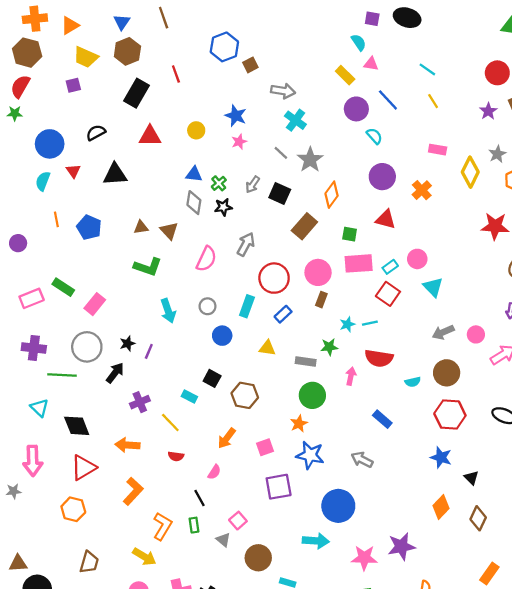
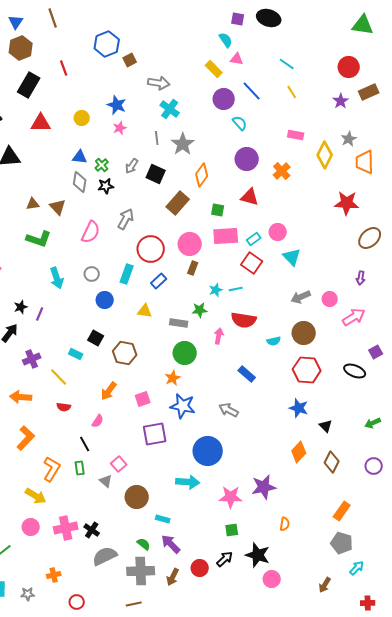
gray line: (281, 153) -> (157, 138), turned 40

